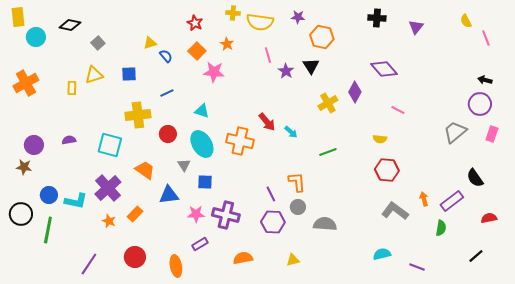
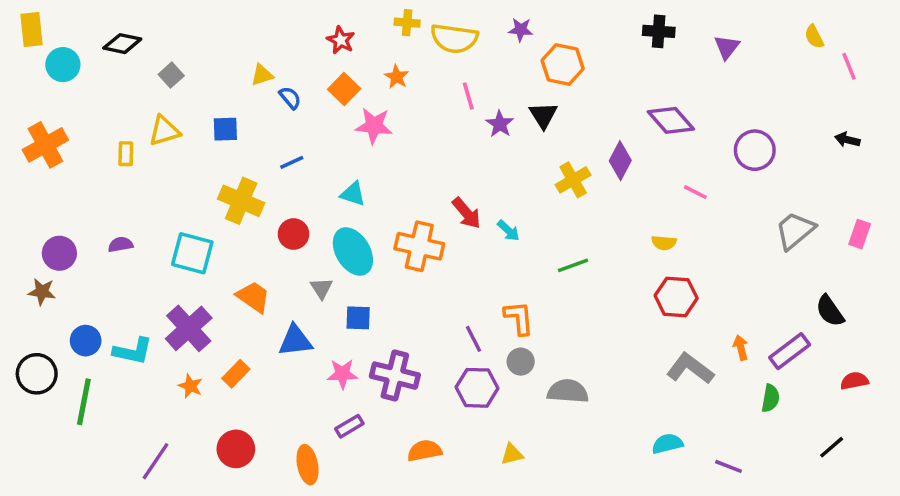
purple circle: (480, 104) -> (755, 150), moved
yellow cross: (138, 115) -> (241, 201), turned 30

